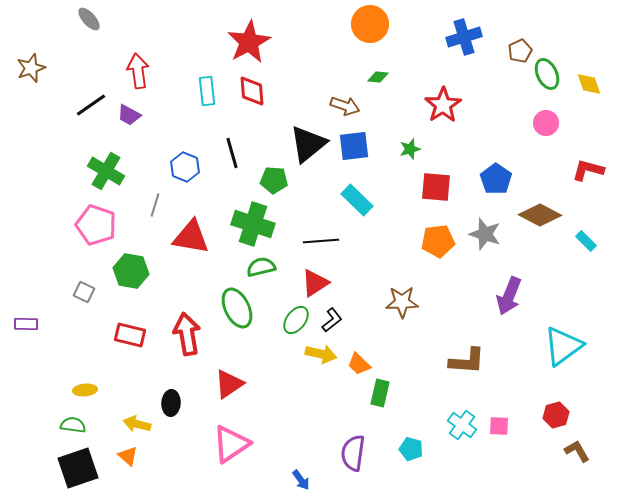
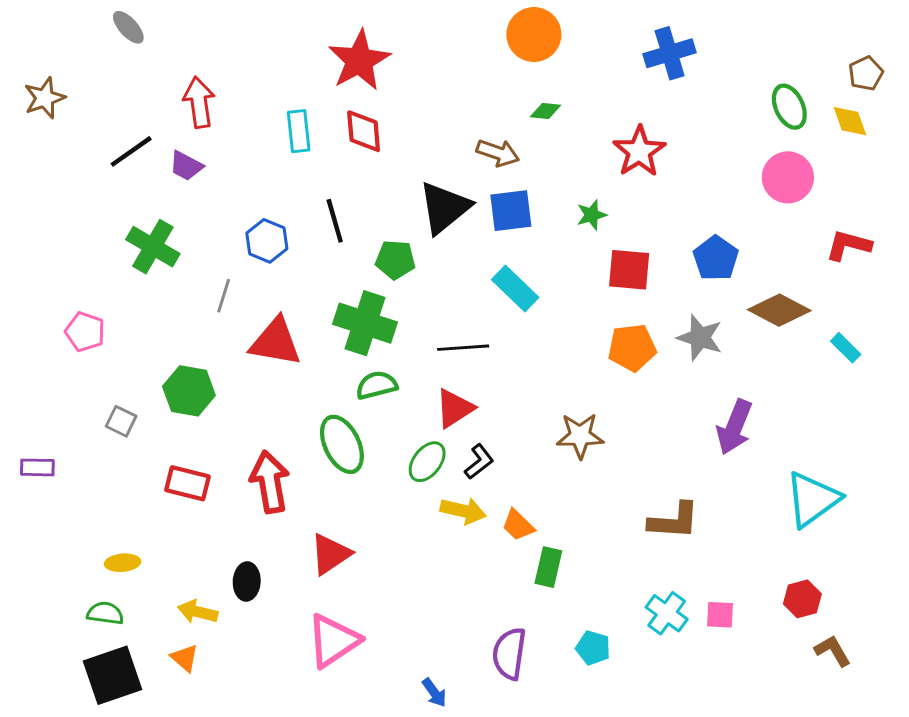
brown pentagon: (520, 51) -> (866, 73), moved
pink circle: (546, 123) -> (788, 177), size x1.4
pink pentagon: (96, 225) -> (85, 332), moved, size x0.7

